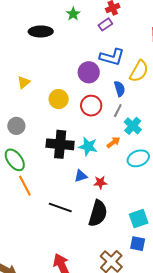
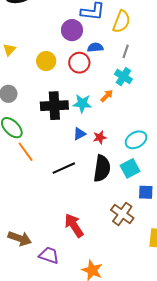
blue semicircle: (120, 89) -> (95, 47), moved, turned -70
gray line: (118, 111) -> (126, 51), moved
cyan ellipse: (138, 158) -> (136, 140), moved
black line: (60, 207) -> (64, 168), turned -35
cyan square: (139, 219) -> (130, 168), moved

